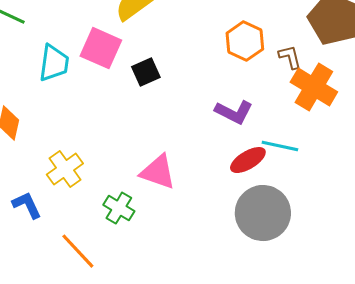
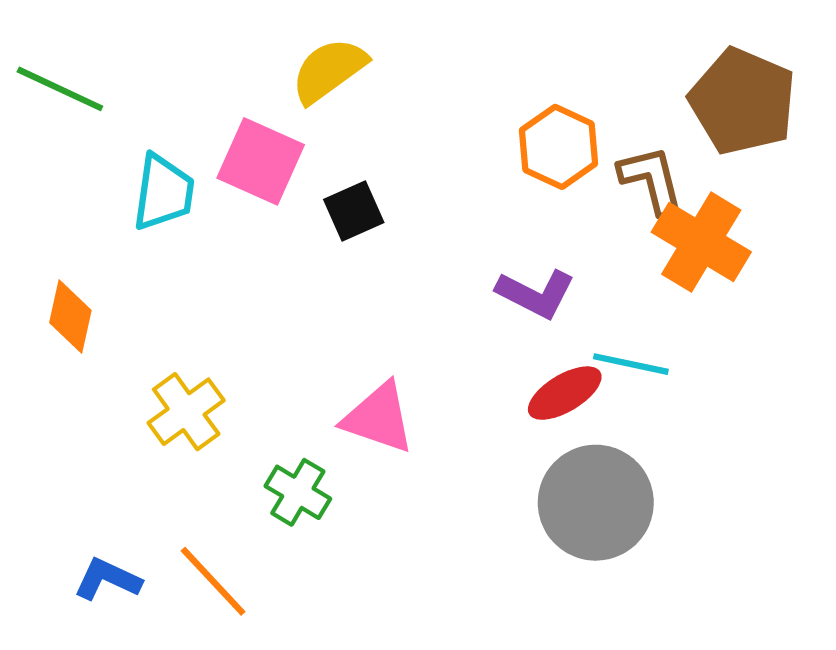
brown L-shape: (290, 57) -> (652, 180), size x1.4
blue L-shape: (27, 205) -> (108, 579), moved, turned -40

